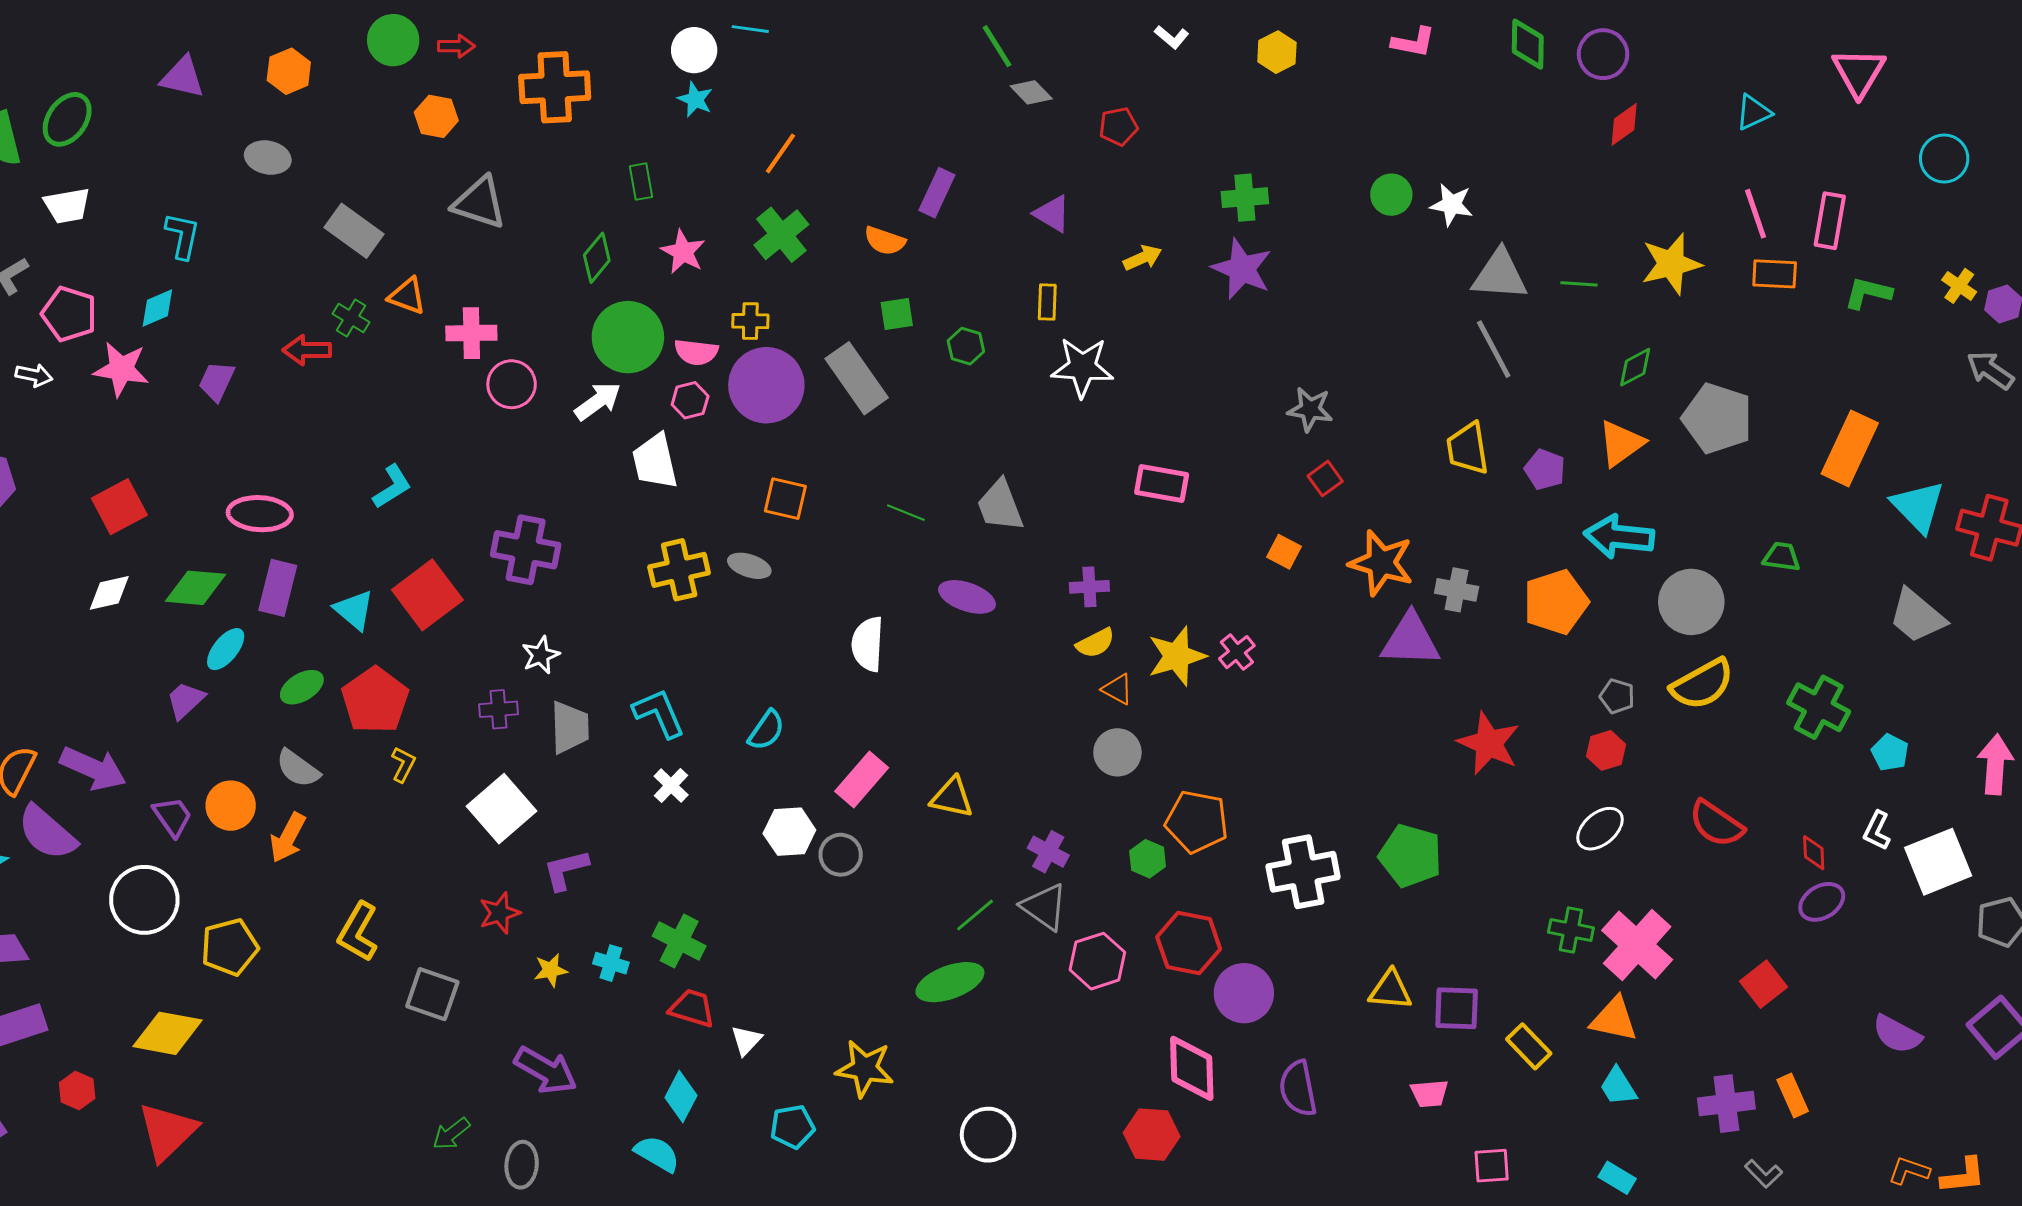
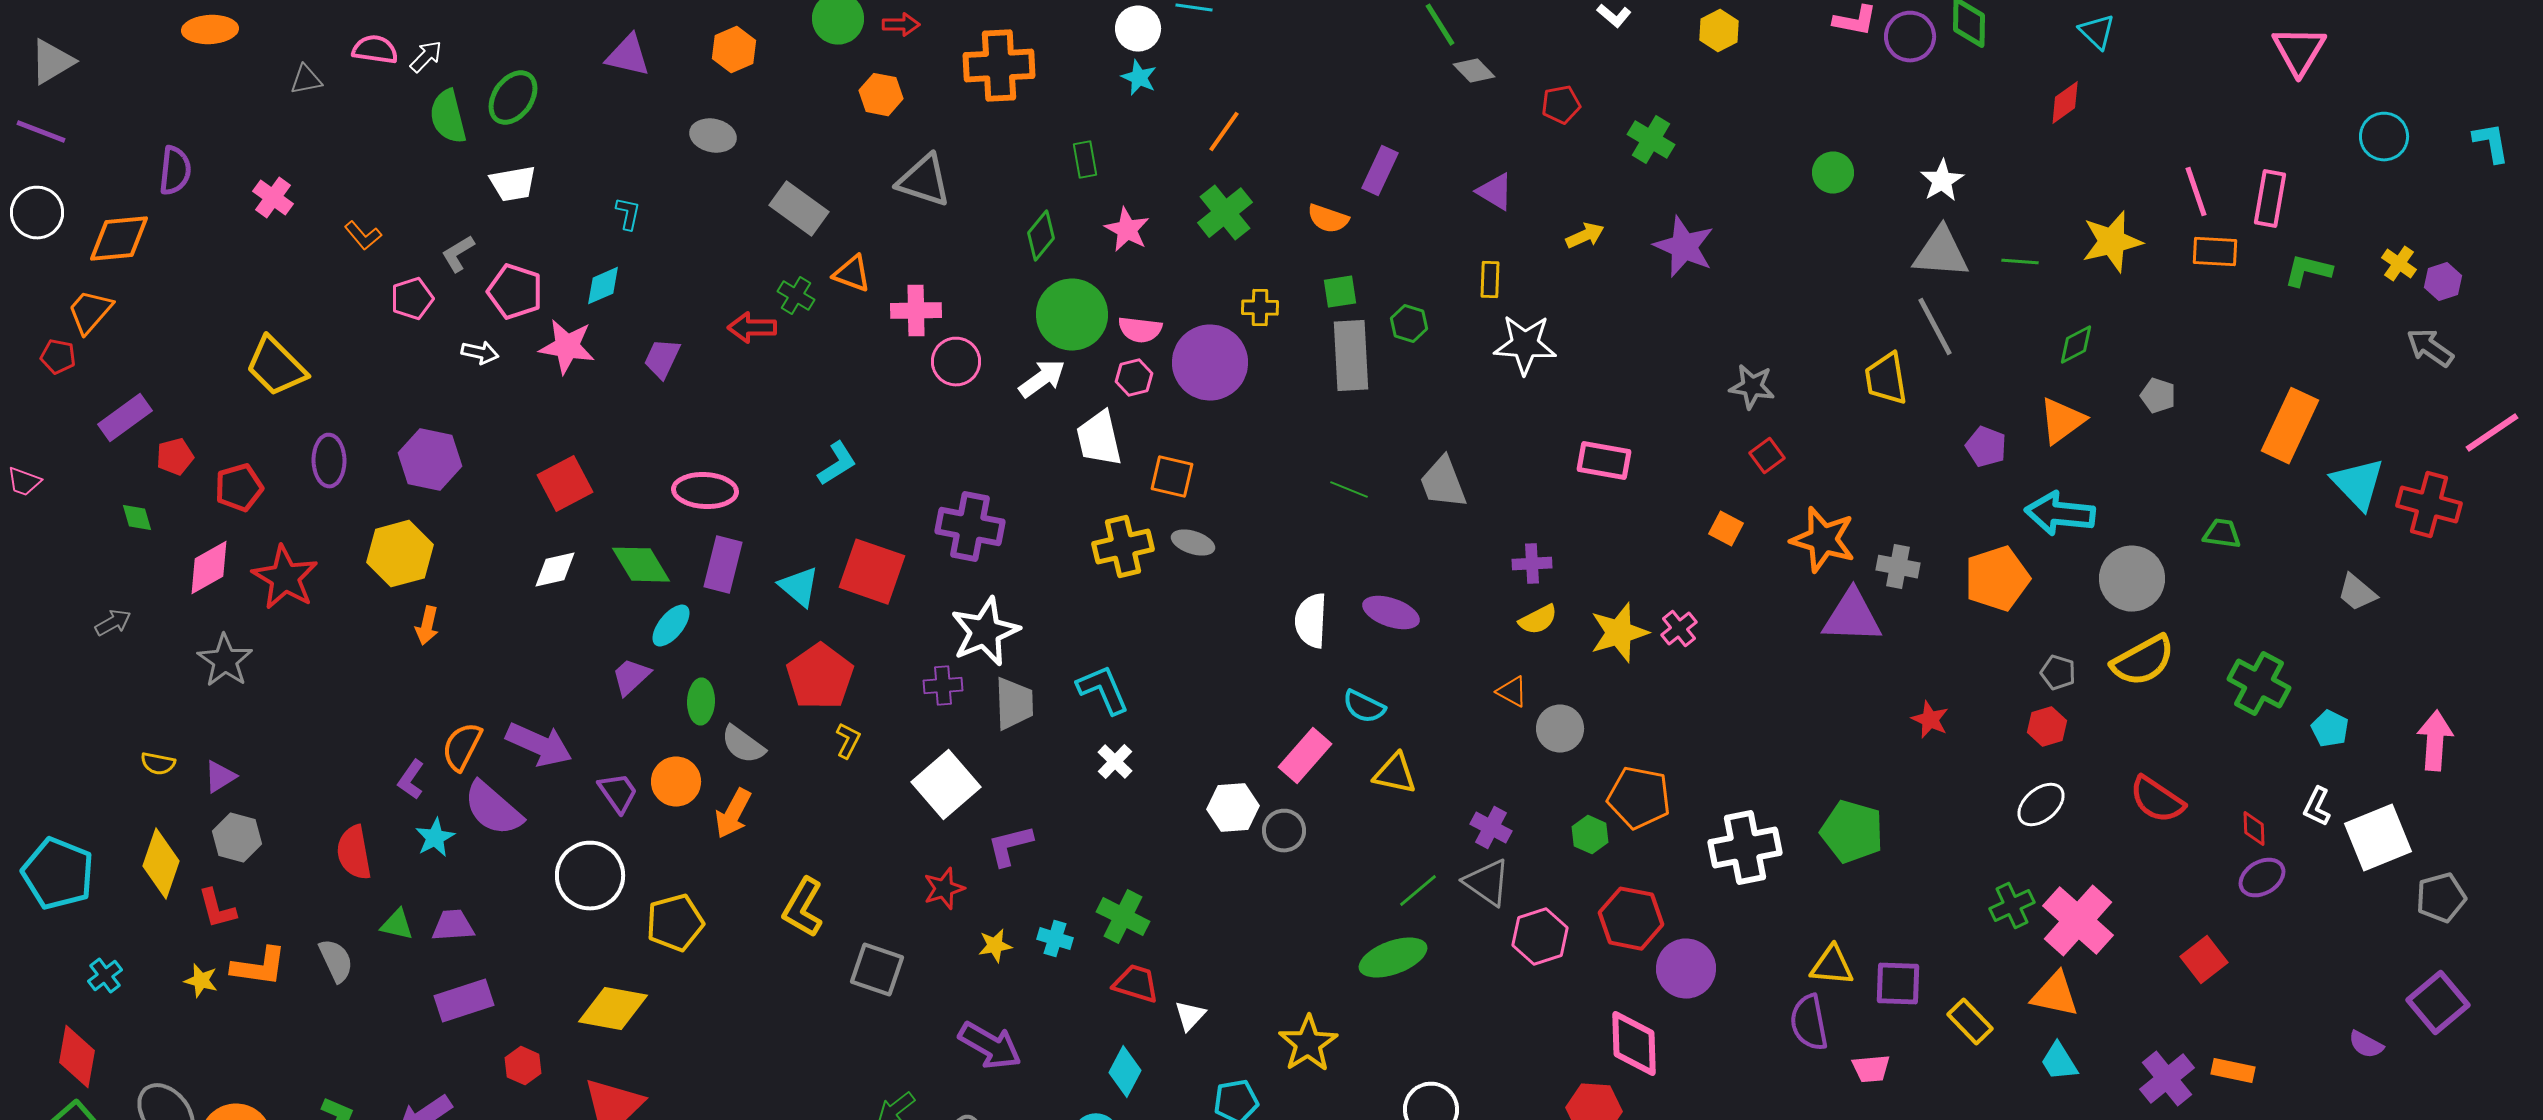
purple circle: (1603, 54) -> (1910, 37), moved
cyan triangle: (1753, 112) -> (2097, 32), moved, turned -51
green cross: (1245, 198) -> (1651, 140), moved, turned 36
white star: (1452, 205) -> (1942, 181), moved, turned 30
cyan L-shape: (182, 236) -> (628, 214), size x0.7
yellow cross: (750, 321) -> (1260, 308), moved
gray rectangle: (857, 378) -> (1351, 356), moved, turned 32
gray pentagon: (1717, 418) -> (2158, 396), size x0.5
yellow trapezoid: (1468, 448) -> (1886, 379), moved
orange square: (785, 499) -> (1172, 477), moved
green diamond: (196, 588) -> (641, 565), turned 54
red square: (427, 595) -> (872, 572), turned -34
purple ellipse: (967, 597) -> (1391, 613), moved
gray trapezoid: (1917, 616) -> (2357, 593), size x0.7
white star: (541, 655) -> (985, 632), size x1.8
green ellipse: (302, 687) -> (701, 702), moved, turned -57
orange triangle: (1117, 689) -> (1512, 692), moved
cyan semicircle: (766, 730) -> (1364, 707), moved, turned 81
red star: (1489, 743) -> (1930, 720), size x0.6
green cross: (1571, 930) -> (2012, 906), turned -36
purple semicircle: (1897, 1034) -> (2366, 1045), moved, size x0.7
yellow star: (865, 1068) -> (1308, 1044), turned 30
purple semicircle: (1298, 1088) -> (1809, 1023), moved
orange rectangle: (1793, 1095) -> (2233, 1071), turned -54
purple cross: (1726, 1104) -> (2167, 1079), turned -32

